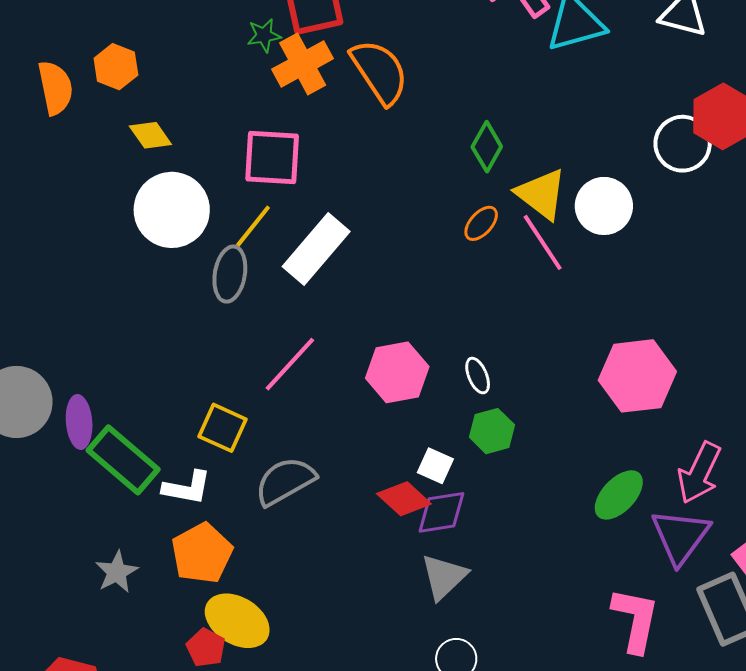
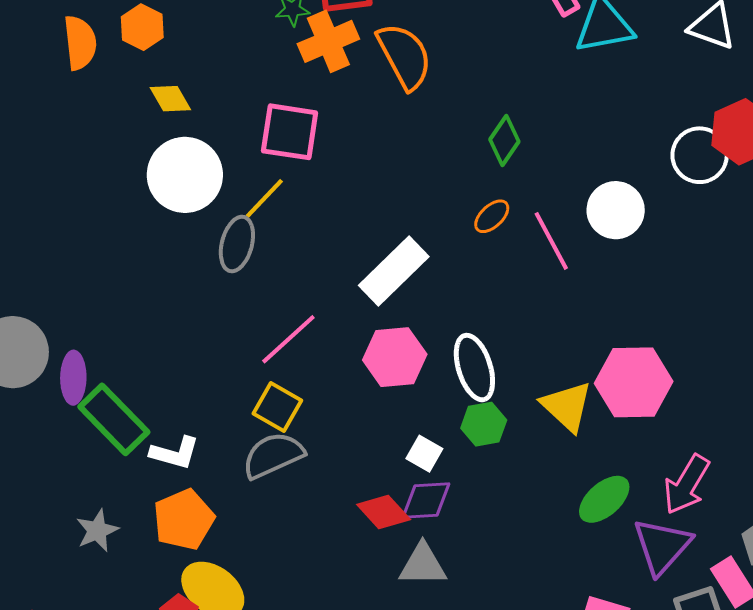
yellow triangle: (541, 194) -> (567, 406), moved
white rectangle: (316, 249) -> (394, 271), moved
white ellipse: (478, 376) -> (474, 368), size x1.8
yellow square: (223, 428) -> (277, 407), moved
red diamond: (404, 499) -> (384, 512), moved
gray triangle: (444, 577) -> (423, 565), turned 38

